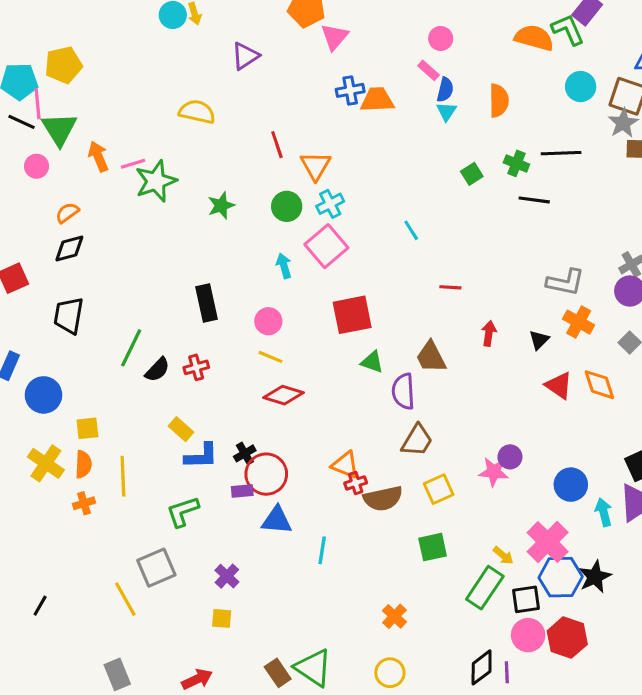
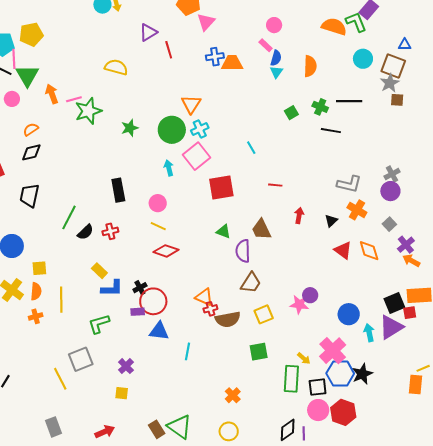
red line: (277, 145) -> (169, 50), moved
green circle: (287, 206) -> (172, 130), size x1.4
red square: (352, 315) -> (221, 187), moved
green rectangle: (485, 588) -> (291, 379), turned -32

